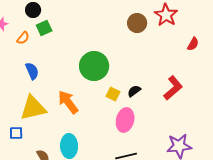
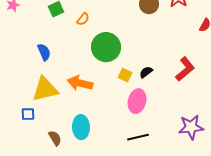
orange semicircle: (23, 38) -> (83, 19), moved
orange arrow: (68, 102) -> (80, 83), turned -40

